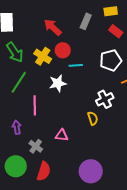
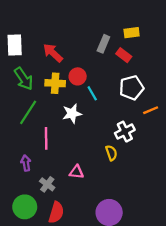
red arrow: (53, 27) -> (53, 53), moved
red rectangle: (116, 31) -> (124, 55), moved
yellow cross: (43, 56) -> (55, 83), turned -30
cyan line: (76, 65) -> (92, 93), turned 64

